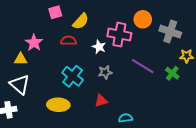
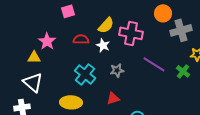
orange circle: (143, 19) -> (163, 13), moved
yellow semicircle: (81, 21) -> (106, 25), moved
gray cross: (170, 32) -> (181, 30), turned -35
white star: (99, 47) -> (103, 45), moved

